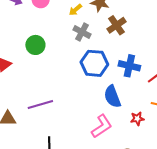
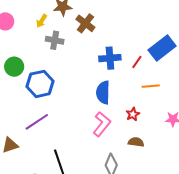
blue hexagon: (94, 63) -> (40, 84), moved
blue semicircle: (112, 97) -> (103, 92), turned 40
red star: (137, 119) -> (133, 114), moved

